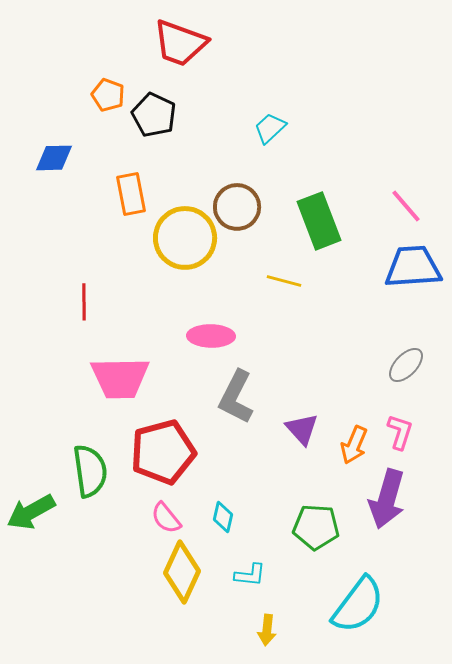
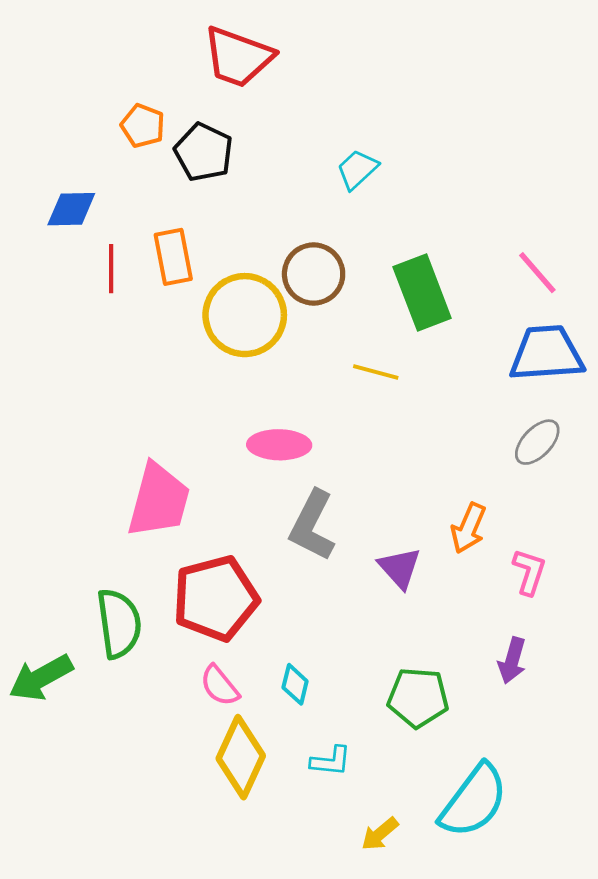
red line: (84, 302) -> (111, 269), moved
gray ellipse: (406, 365) -> (537, 442), moved
pink trapezoid: (120, 378) -> (159, 500), turned -74
orange arrow: (354, 445) -> (468, 528), moved
purple arrow: (387, 499) -> (512, 661), size x0.6
yellow arrow: (267, 630) -> (380, 834), moved, turned 44

